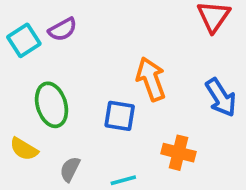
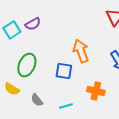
green ellipse: (52, 105) -> (27, 65), turned 40
gray semicircle: (70, 169) -> (37, 100), turned -64

